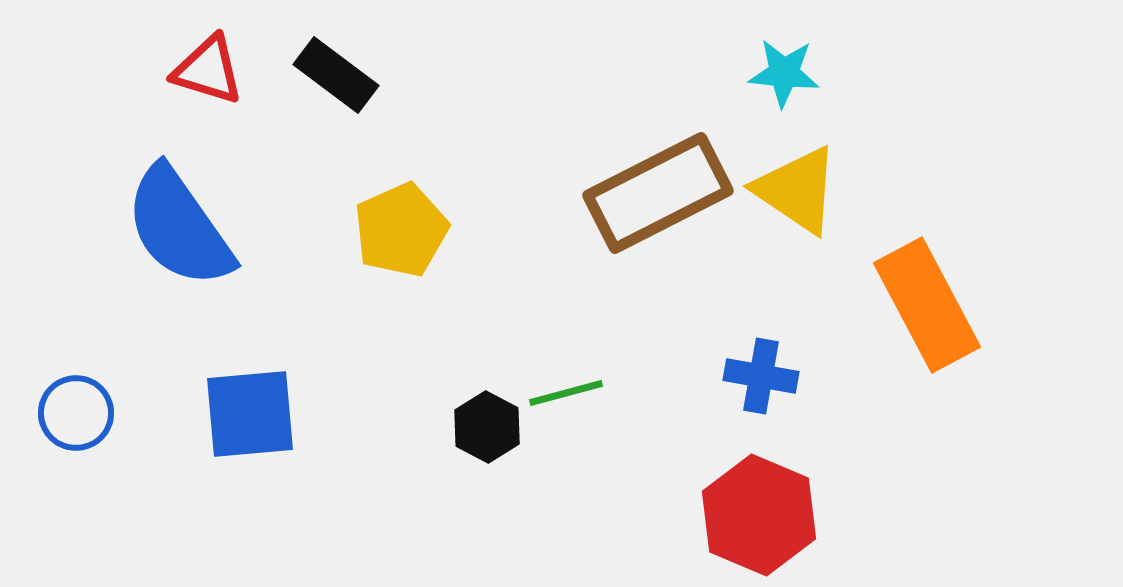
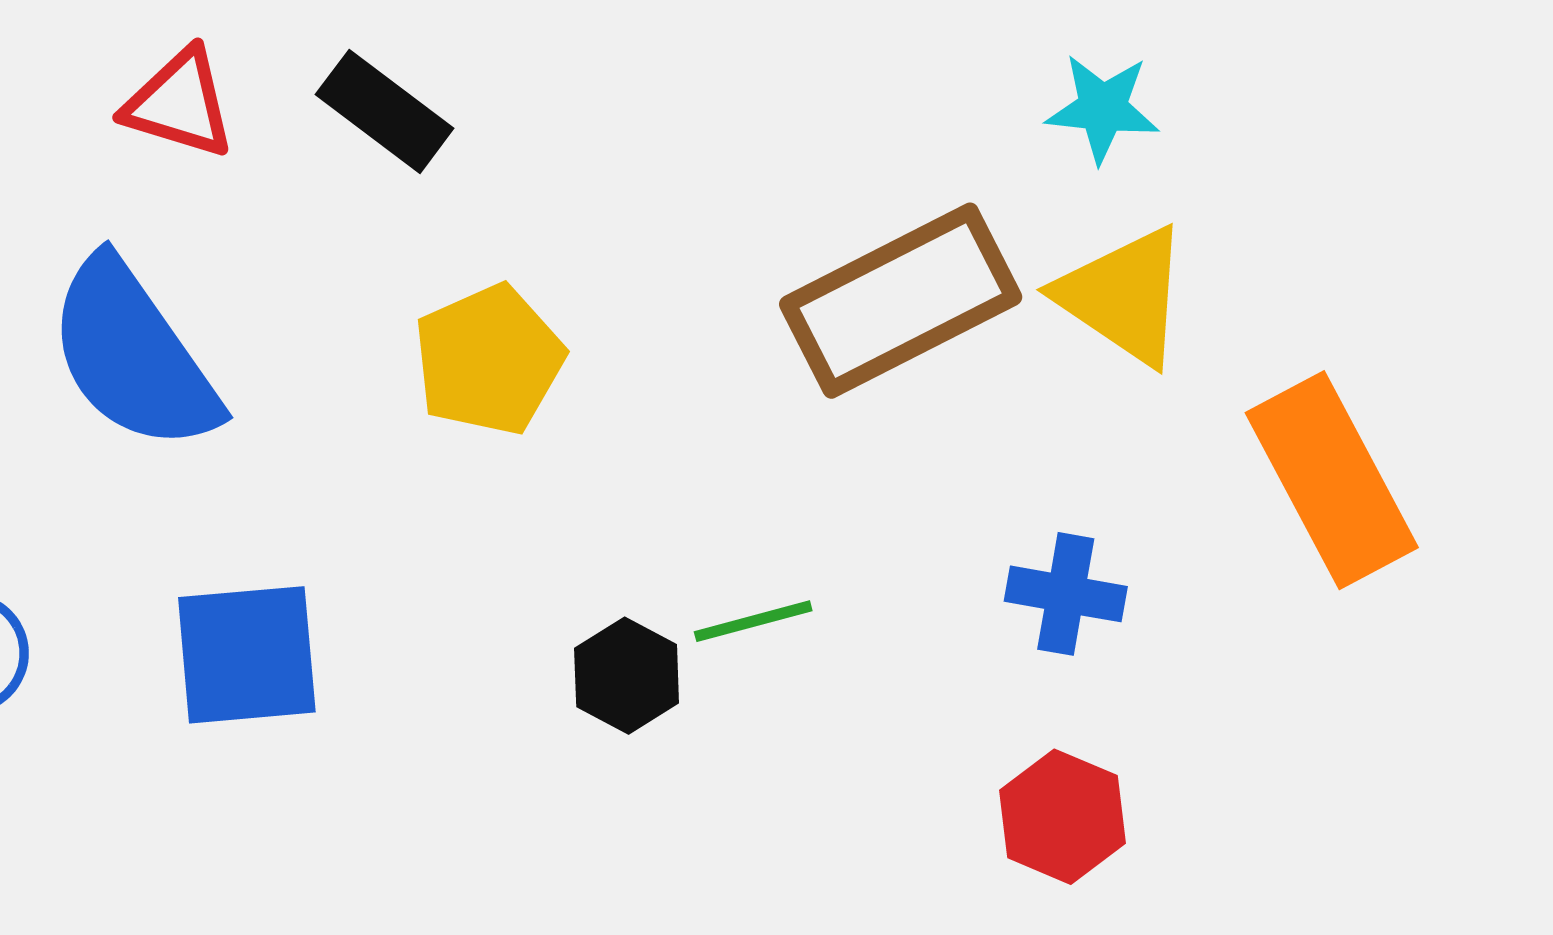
red hexagon: (759, 515) -> (1063, 817), size x0.7

